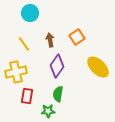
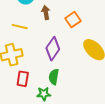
brown arrow: (50, 40) -> (46, 13), moved
yellow line: (24, 44) -> (20, 27), turned -42

